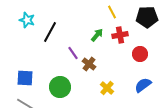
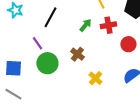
black line: (50, 32) -> (50, 17), moved
purple line: (73, 53) -> (37, 43), moved
green circle: (60, 87) -> (47, 63), moved

